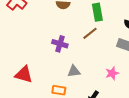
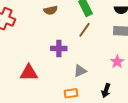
red triangle: (24, 75) -> (29, 73), moved

